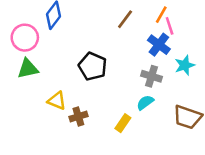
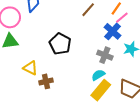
pink line: (170, 26) -> (122, 18), turned 64
yellow rectangle: (123, 123) -> (101, 90), moved, size x1.5

